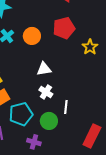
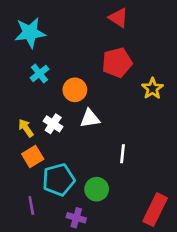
orange circle: (32, 36) -> (75, 90), moved
white cross: (46, 92) -> (53, 124), moved
white line: (66, 107) -> (122, 154), moved

